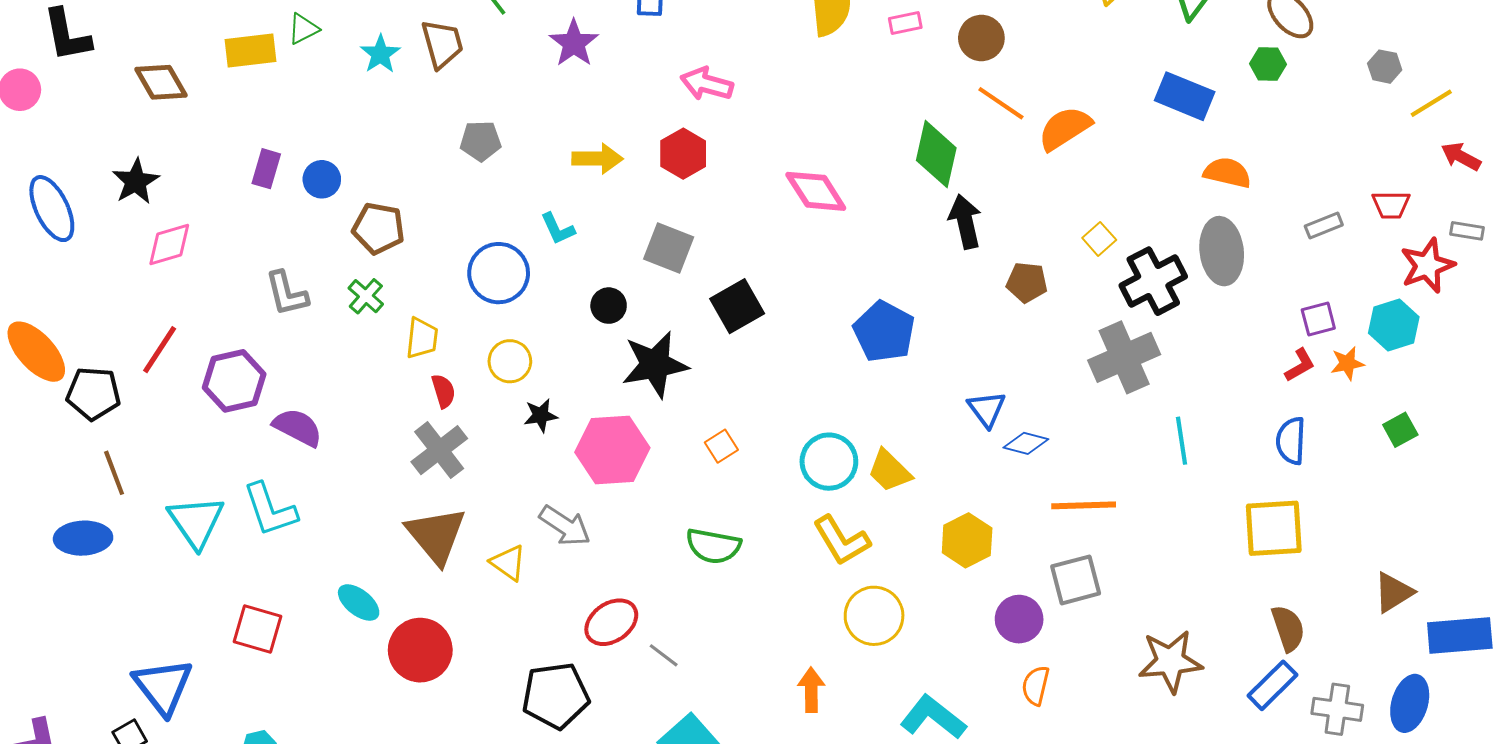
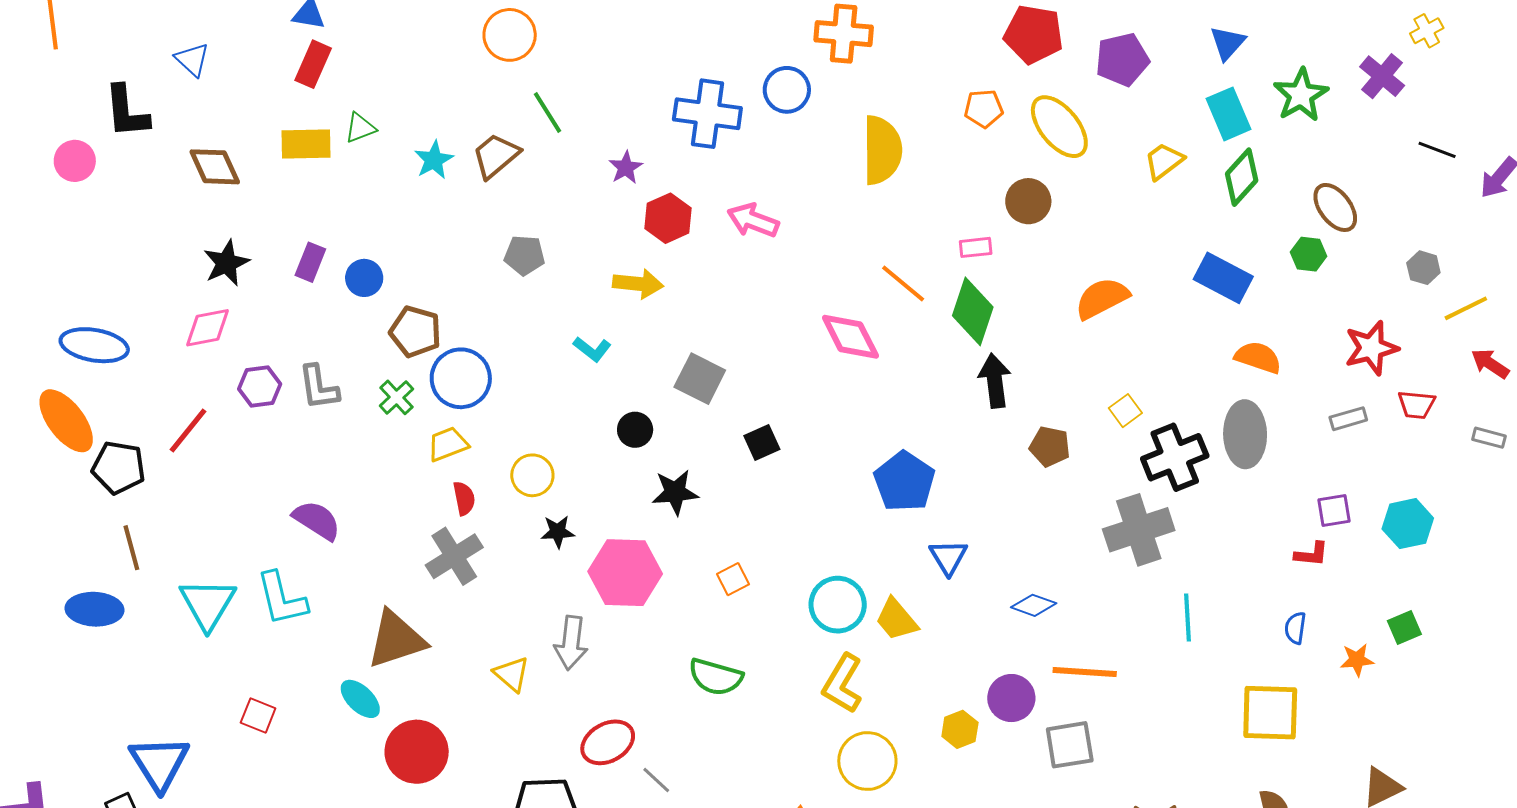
pink rectangle: (905, 23) -> (976, 247), moved
purple star: (574, 43) -> (626, 168), size x0.7
brown trapezoid: (442, 44) -> (496, 156), turned -120
orange line: (1001, 103) -> (903, 283), moved
red hexagon: (683, 154) -> (668, 218), moved
black star: (136, 181) -> (226, 263), moved
blue ellipse: (52, 209) -> (94, 345), moved, turned -60
cyan L-shape: (558, 229) -> (592, 349), turned -33
red star: (1427, 266) -> (1371, 348), moved
blue circle: (499, 273) -> (461, 378), moved
black square: (737, 306) -> (762, 443), size x0.7
yellow trapezoid: (422, 338) -> (448, 444), turned -123
orange star: (1347, 363) -> (1357, 660), moved
black star: (655, 365) -> (675, 492), size x0.7
red L-shape: (1300, 365) -> (1311, 554), turned 30
purple hexagon: (234, 381) -> (260, 386), moved, size x0.7
blue triangle: (987, 409) -> (948, 557), moved
blue semicircle: (1291, 441) -> (1295, 628), size x0.7
gray arrow: (565, 526) -> (571, 643), turned 58
brown triangle: (436, 535) -> (396, 639), moved, turned 46
yellow hexagon: (967, 540) -> (960, 729), moved, size x0.7
yellow L-shape: (842, 541) -> (843, 684), turned 56
purple circle: (1019, 619) -> (1011, 698), moved
red square: (258, 629) -> (258, 715), size x0.7

